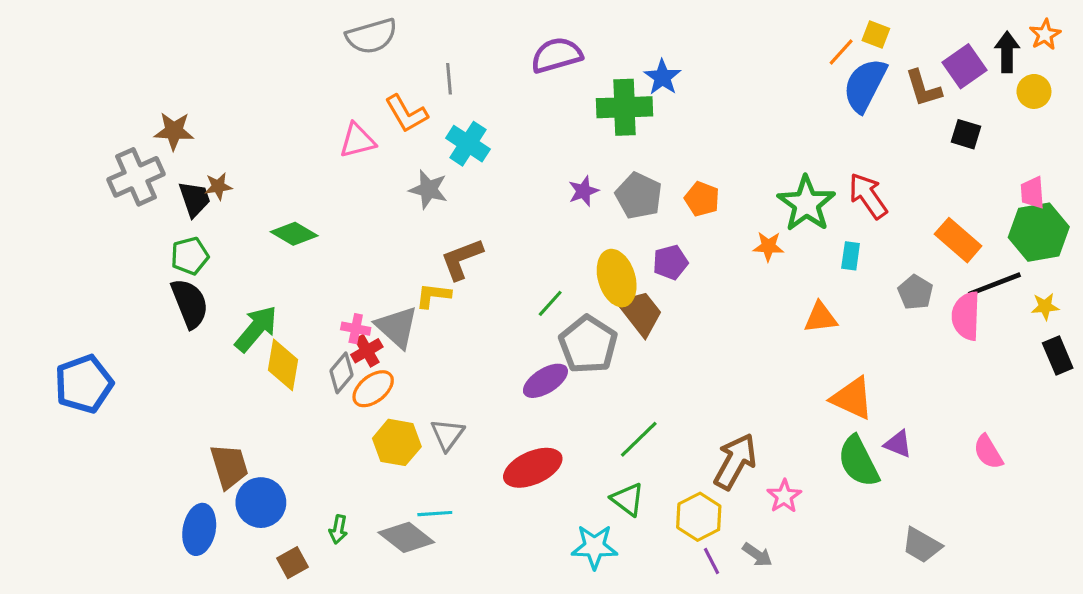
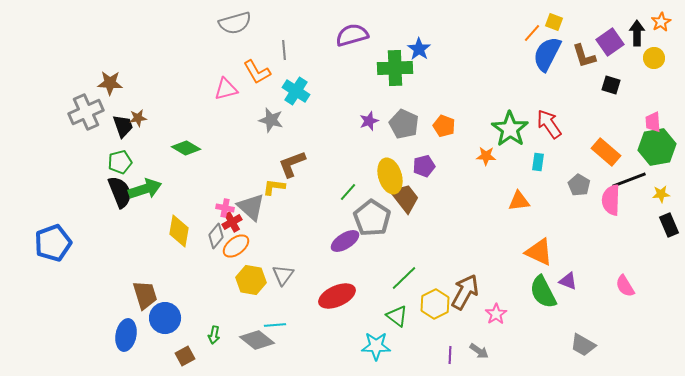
green arrow: (256, 329) -> (145, 189), moved, turned 32
yellow hexagon: (699, 517) -> (435, 304), moved
purple line: (711, 561) -> (450, 355), turned 30

